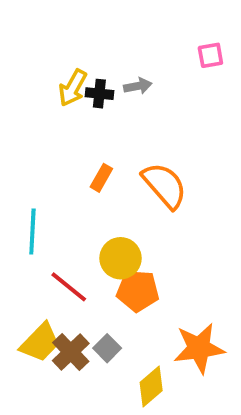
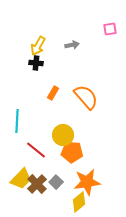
black cross: (99, 94) -> (36, 63), moved
orange star: (199, 348) -> (87, 182), moved

